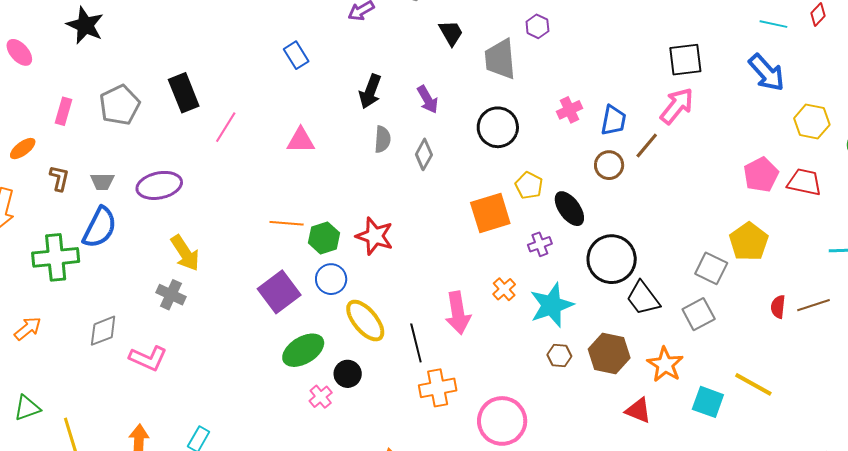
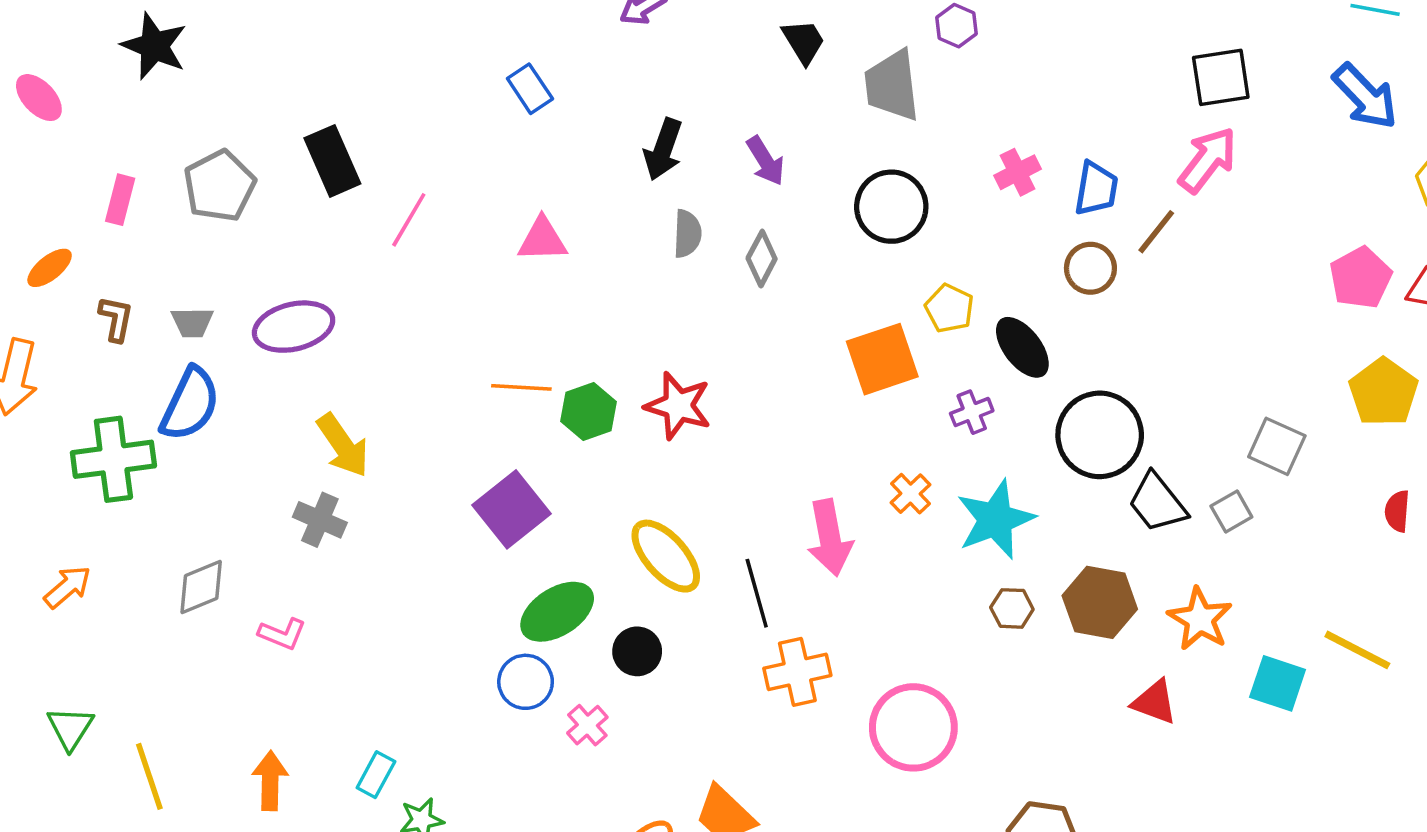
yellow pentagon: (749, 242) -> (1384, 392), moved
blue circle: (331, 279) -> (526, 682), moved
gray square: (699, 314) -> (1231, 511), moved, size x0.7
pink L-shape: (148, 358) -> (282, 634), size x0.7
pink cross: (321, 397) -> (587, 725), moved
green triangle: (27, 408) -> (70, 728), turned -36

